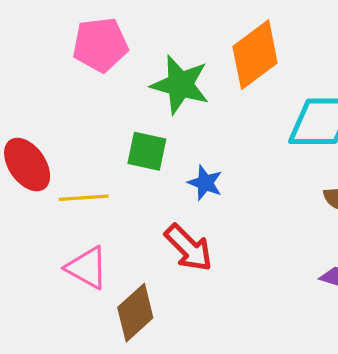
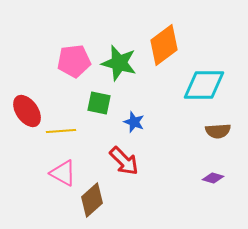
pink pentagon: (100, 45) -> (74, 61), moved

